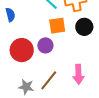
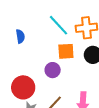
red circle: (22, 50) -> (23, 87), moved

